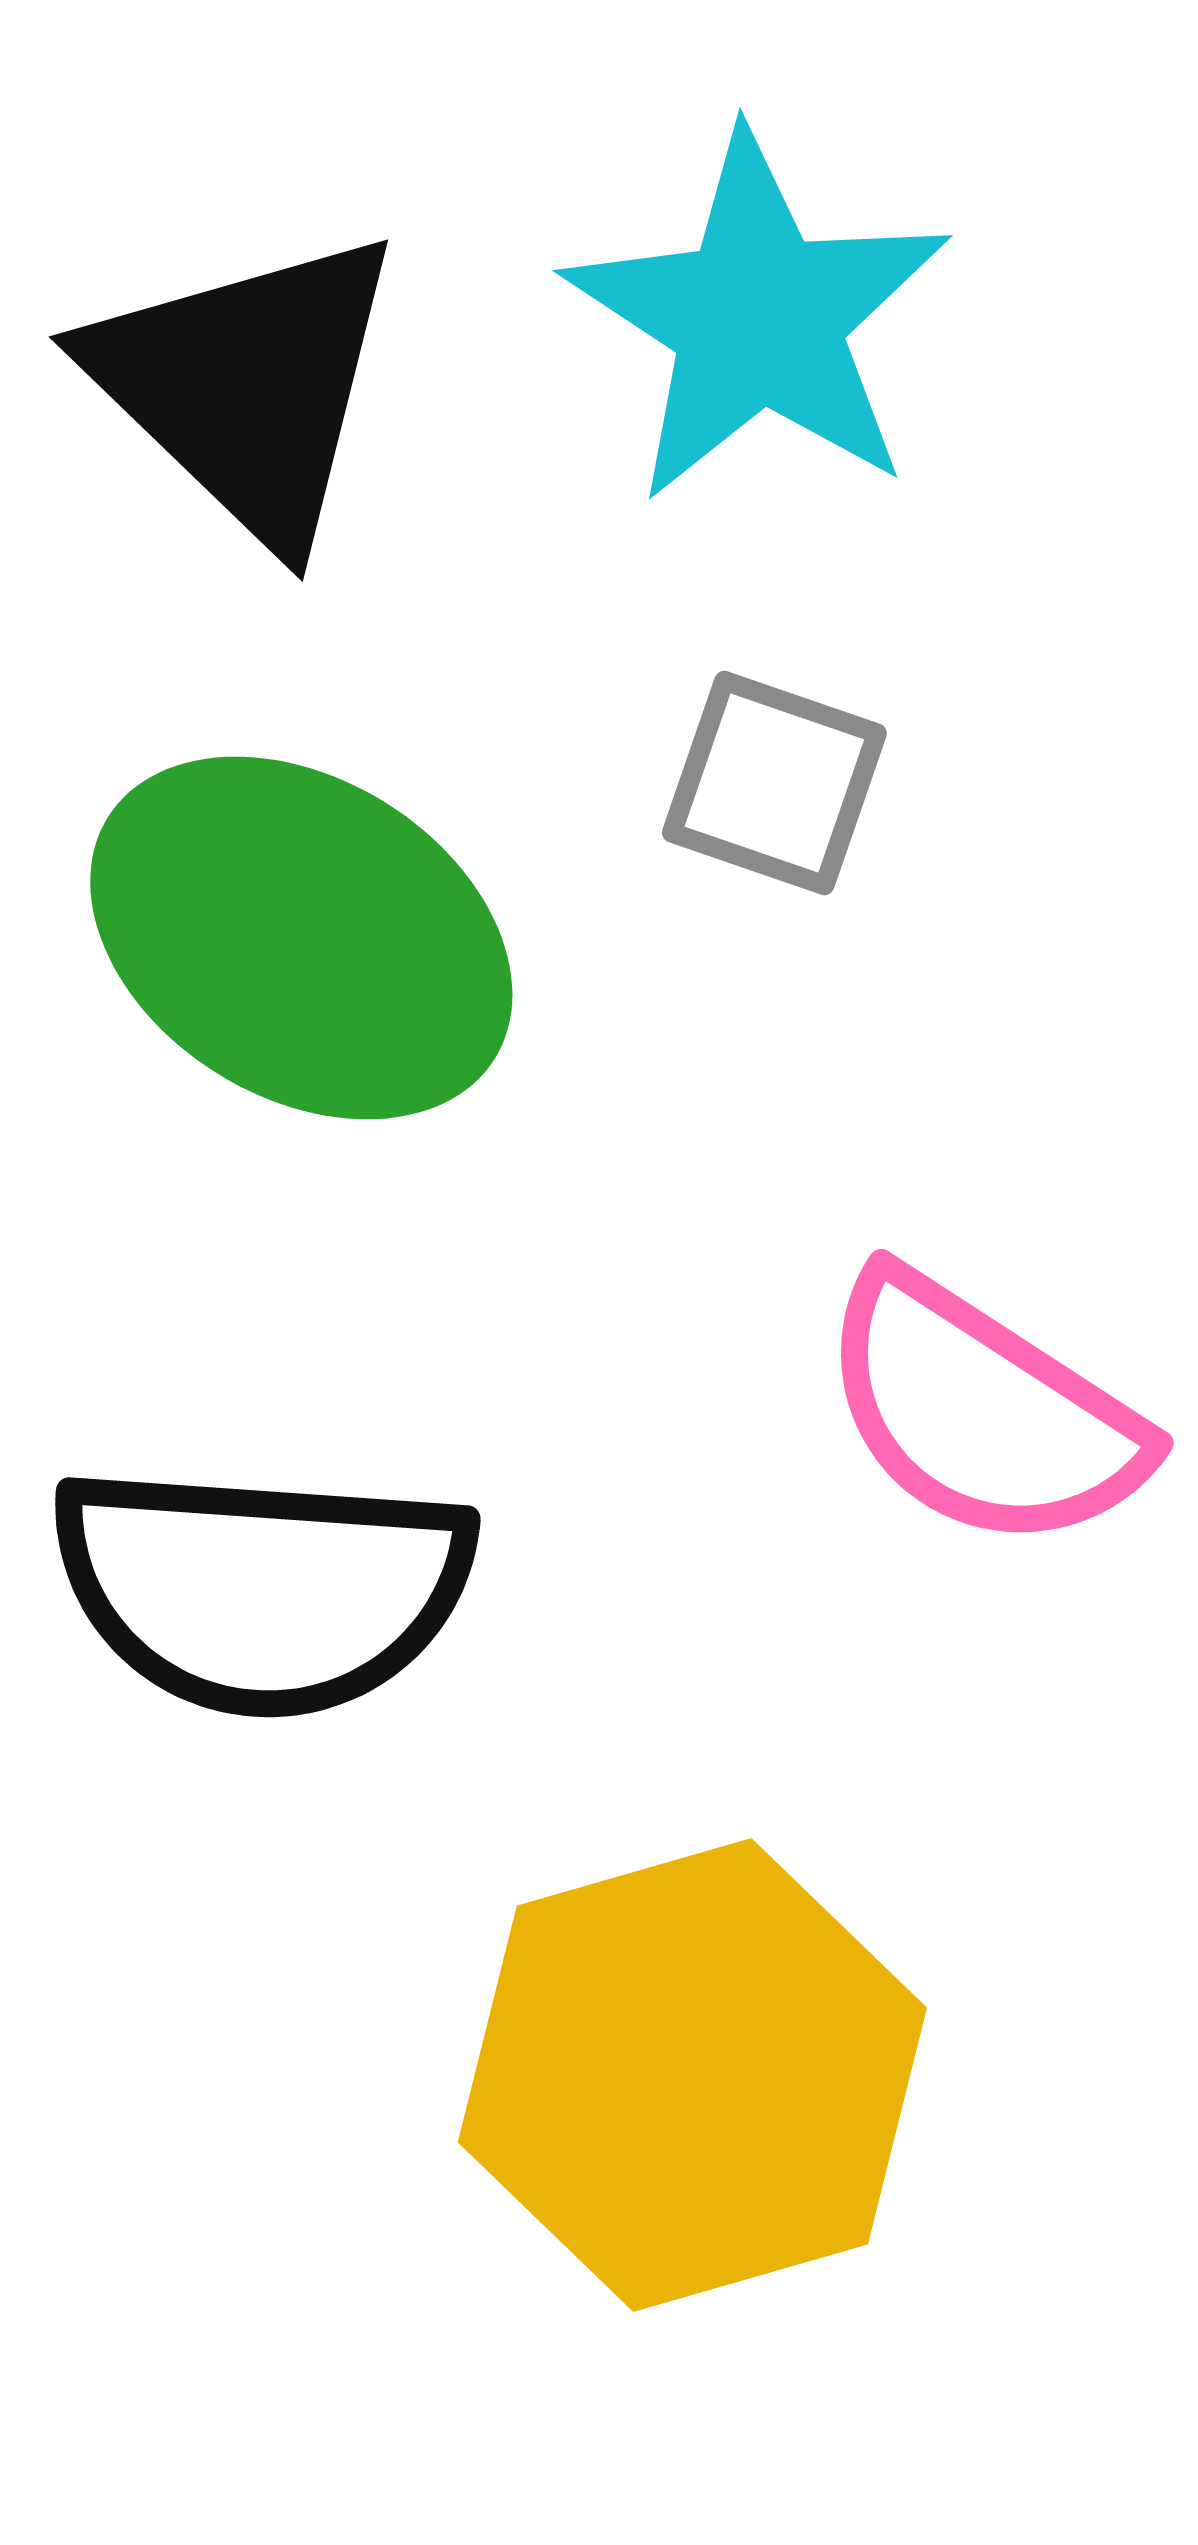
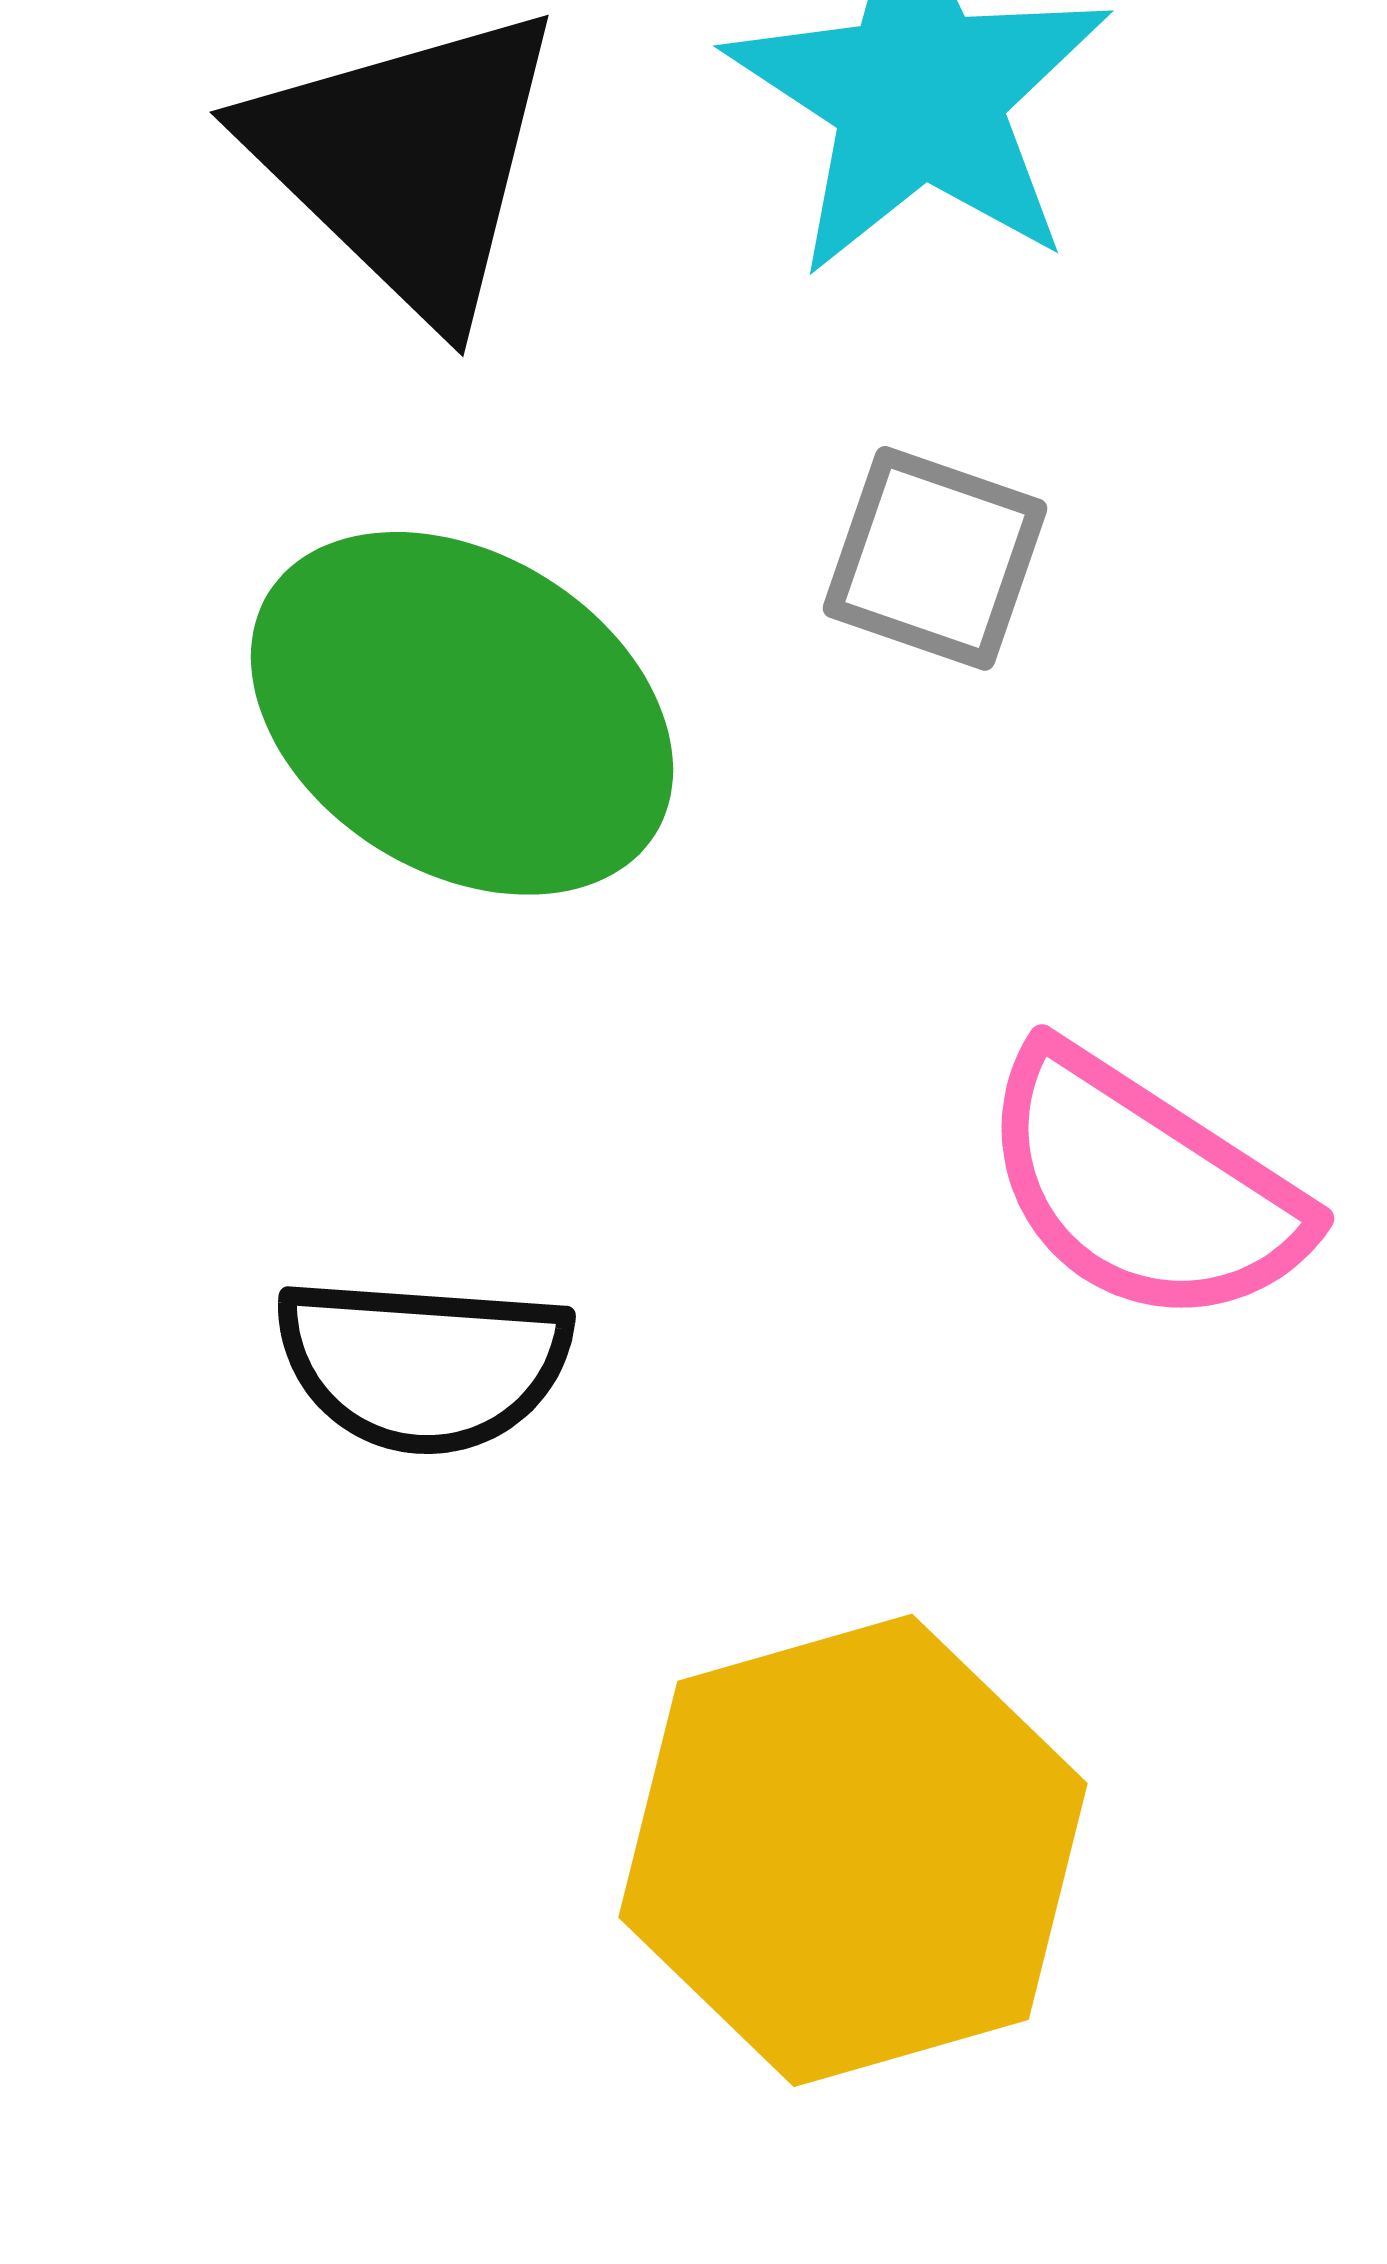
black semicircle: (262, 1589) -> (423, 1364), size x0.7

